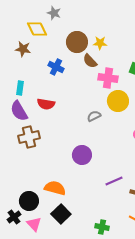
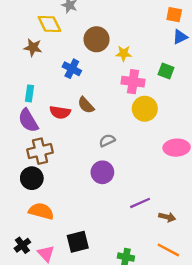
yellow star: (100, 43) -> (124, 53), moved
brown semicircle: (90, 61) -> (86, 105), moved
gray semicircle: (94, 116) -> (107, 141), moved
orange semicircle: (55, 188) -> (41, 211), moved
black circle: (29, 201) -> (32, 178), moved
black square: (61, 214) -> (78, 242), turned 30

